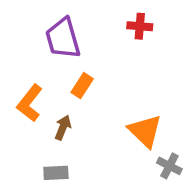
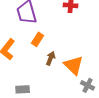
brown arrow: (63, 128) -> (51, 58), moved

